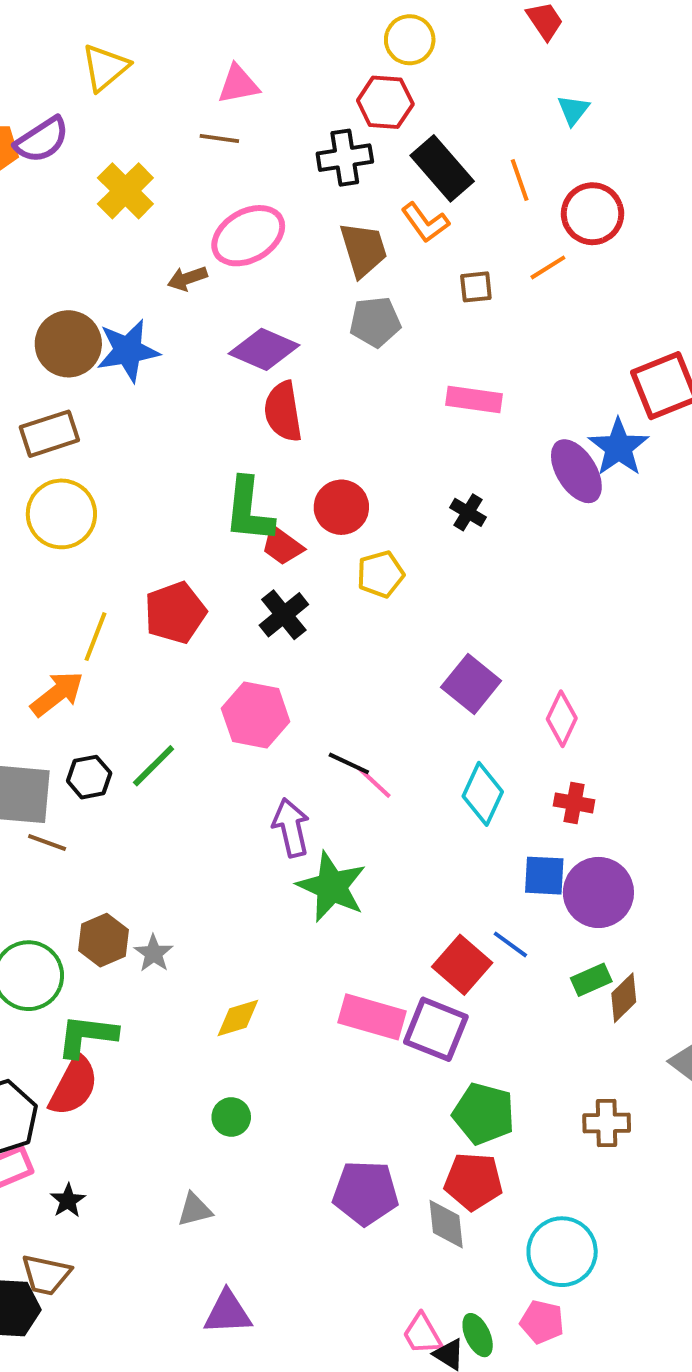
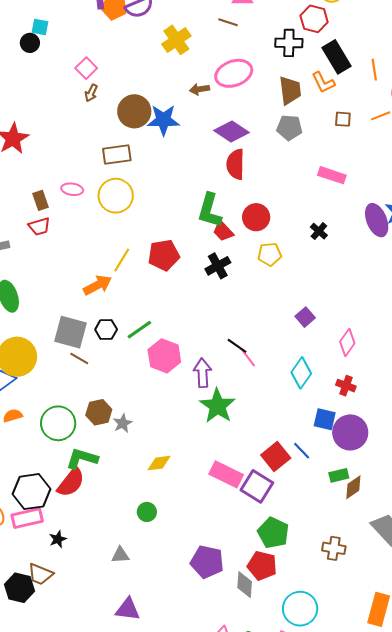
purple square: (471, 684) -> (305, 317), size x0.7
pink hexagon: (256, 715) -> (164, 356), moved

